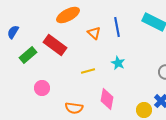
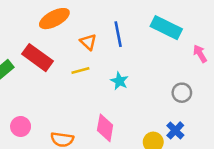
yellow line: (88, 71) -> (80, 71), moved
pink circle: (42, 88) -> (21, 126), moved

